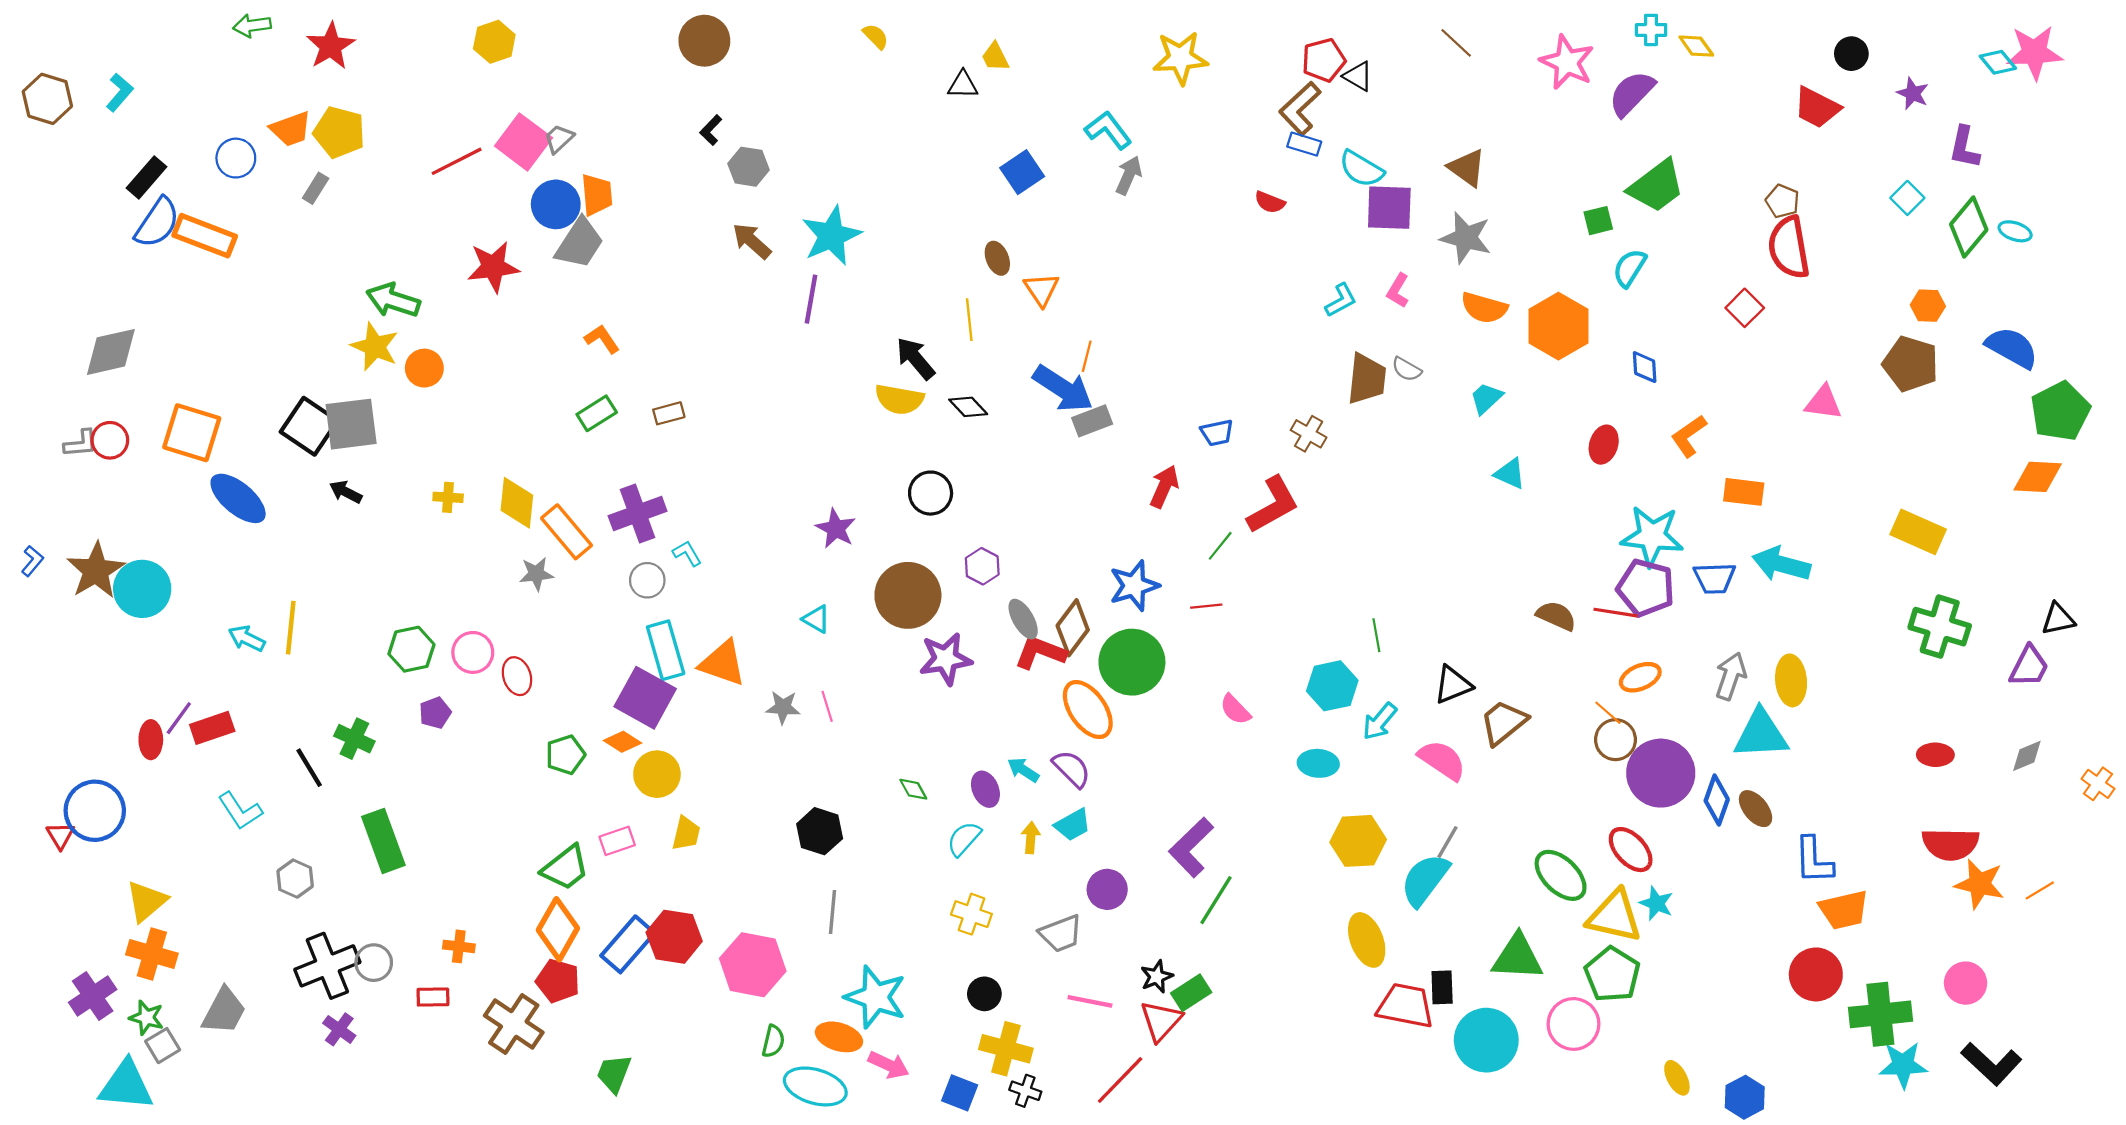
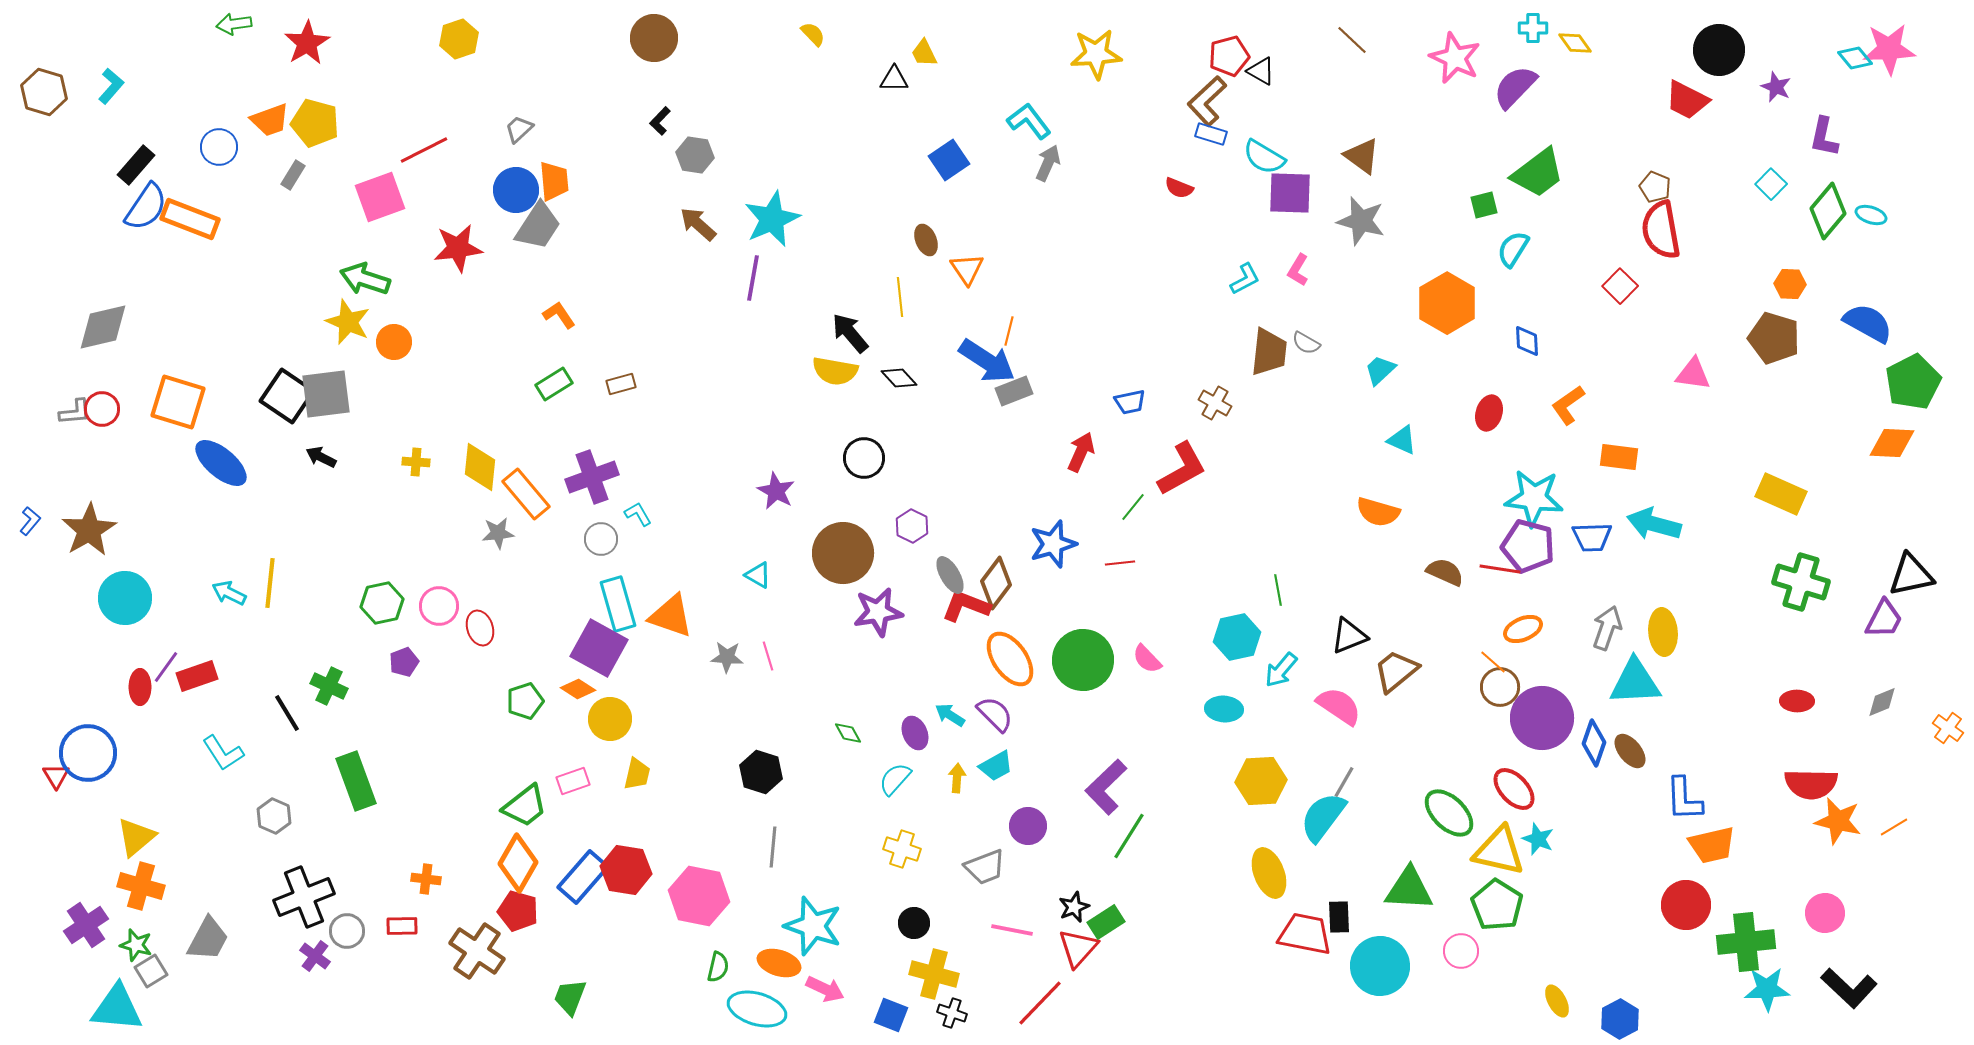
black circle: (1851, 54) -> (1719, 50), size x1.6
pink square: (523, 142) -> (380, 197), moved, turned 33
orange semicircle: (1484, 308) -> (1378, 512), moved
cyan circle: (142, 589) -> (125, 598), moved
black triangle: (2058, 619) -> (1911, 575), size x1.4
green circle: (1132, 662) -> (1083, 660), moved
gray circle: (374, 963) -> (347, 931), moved
pink circle: (1573, 1024) -> (1461, 951), size x0.7

